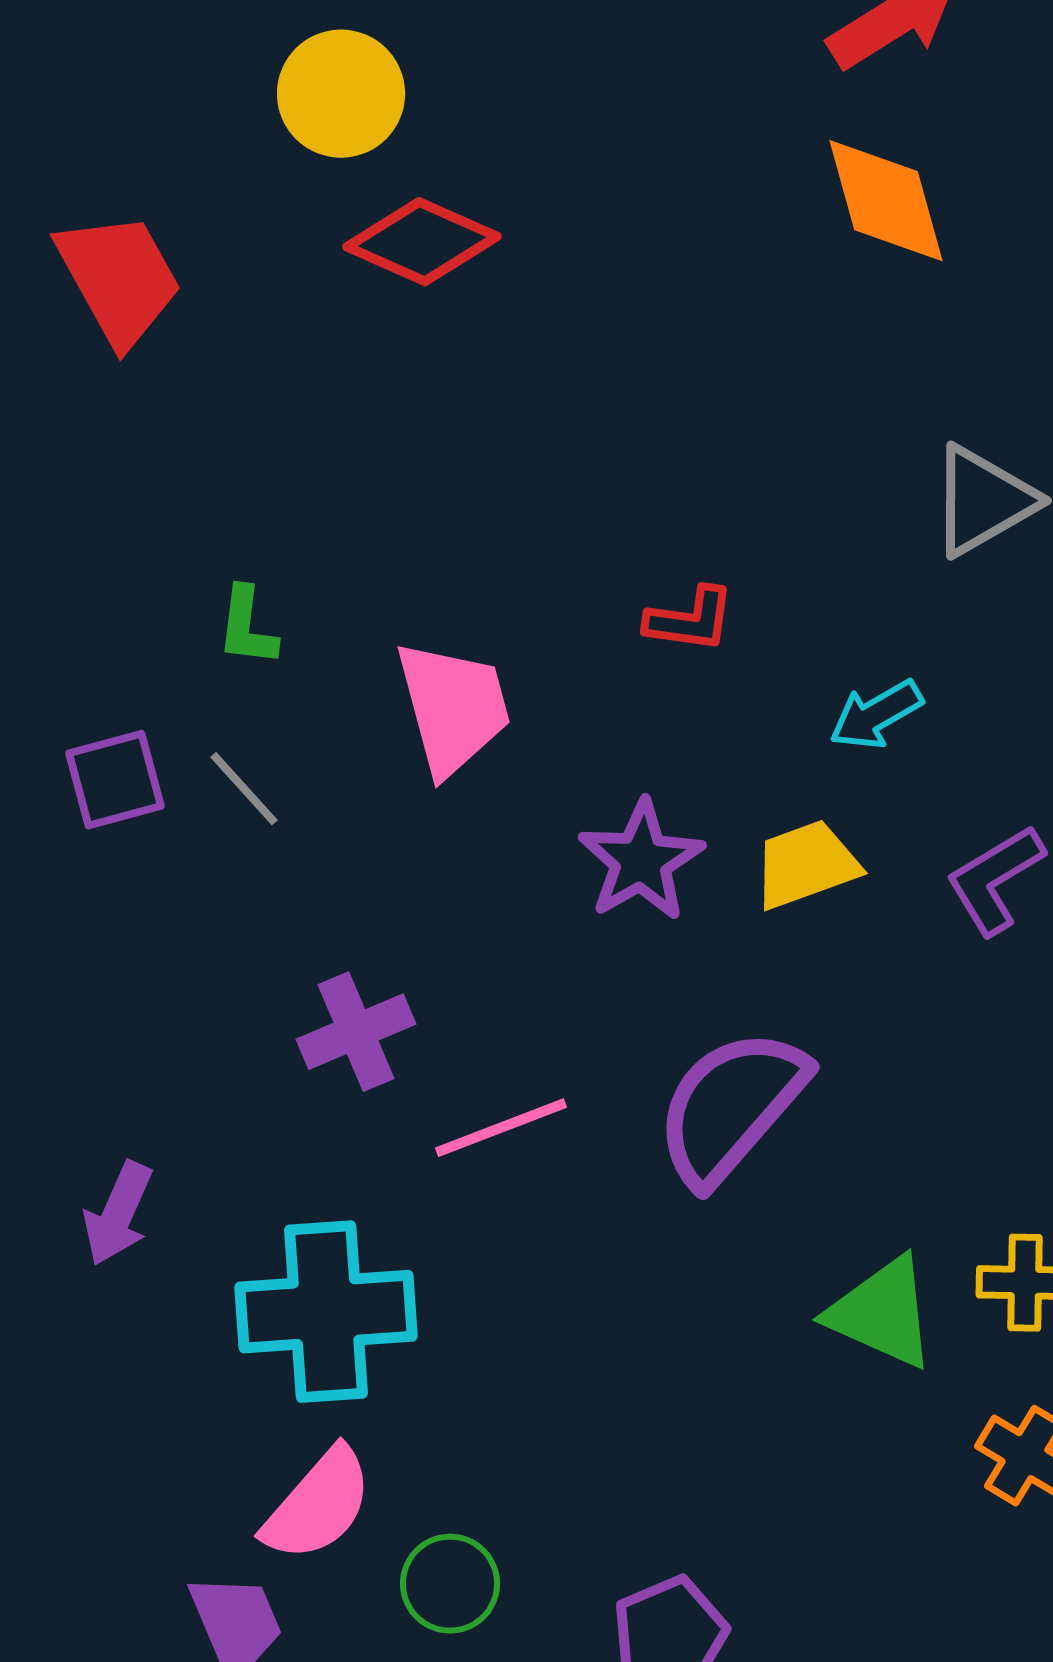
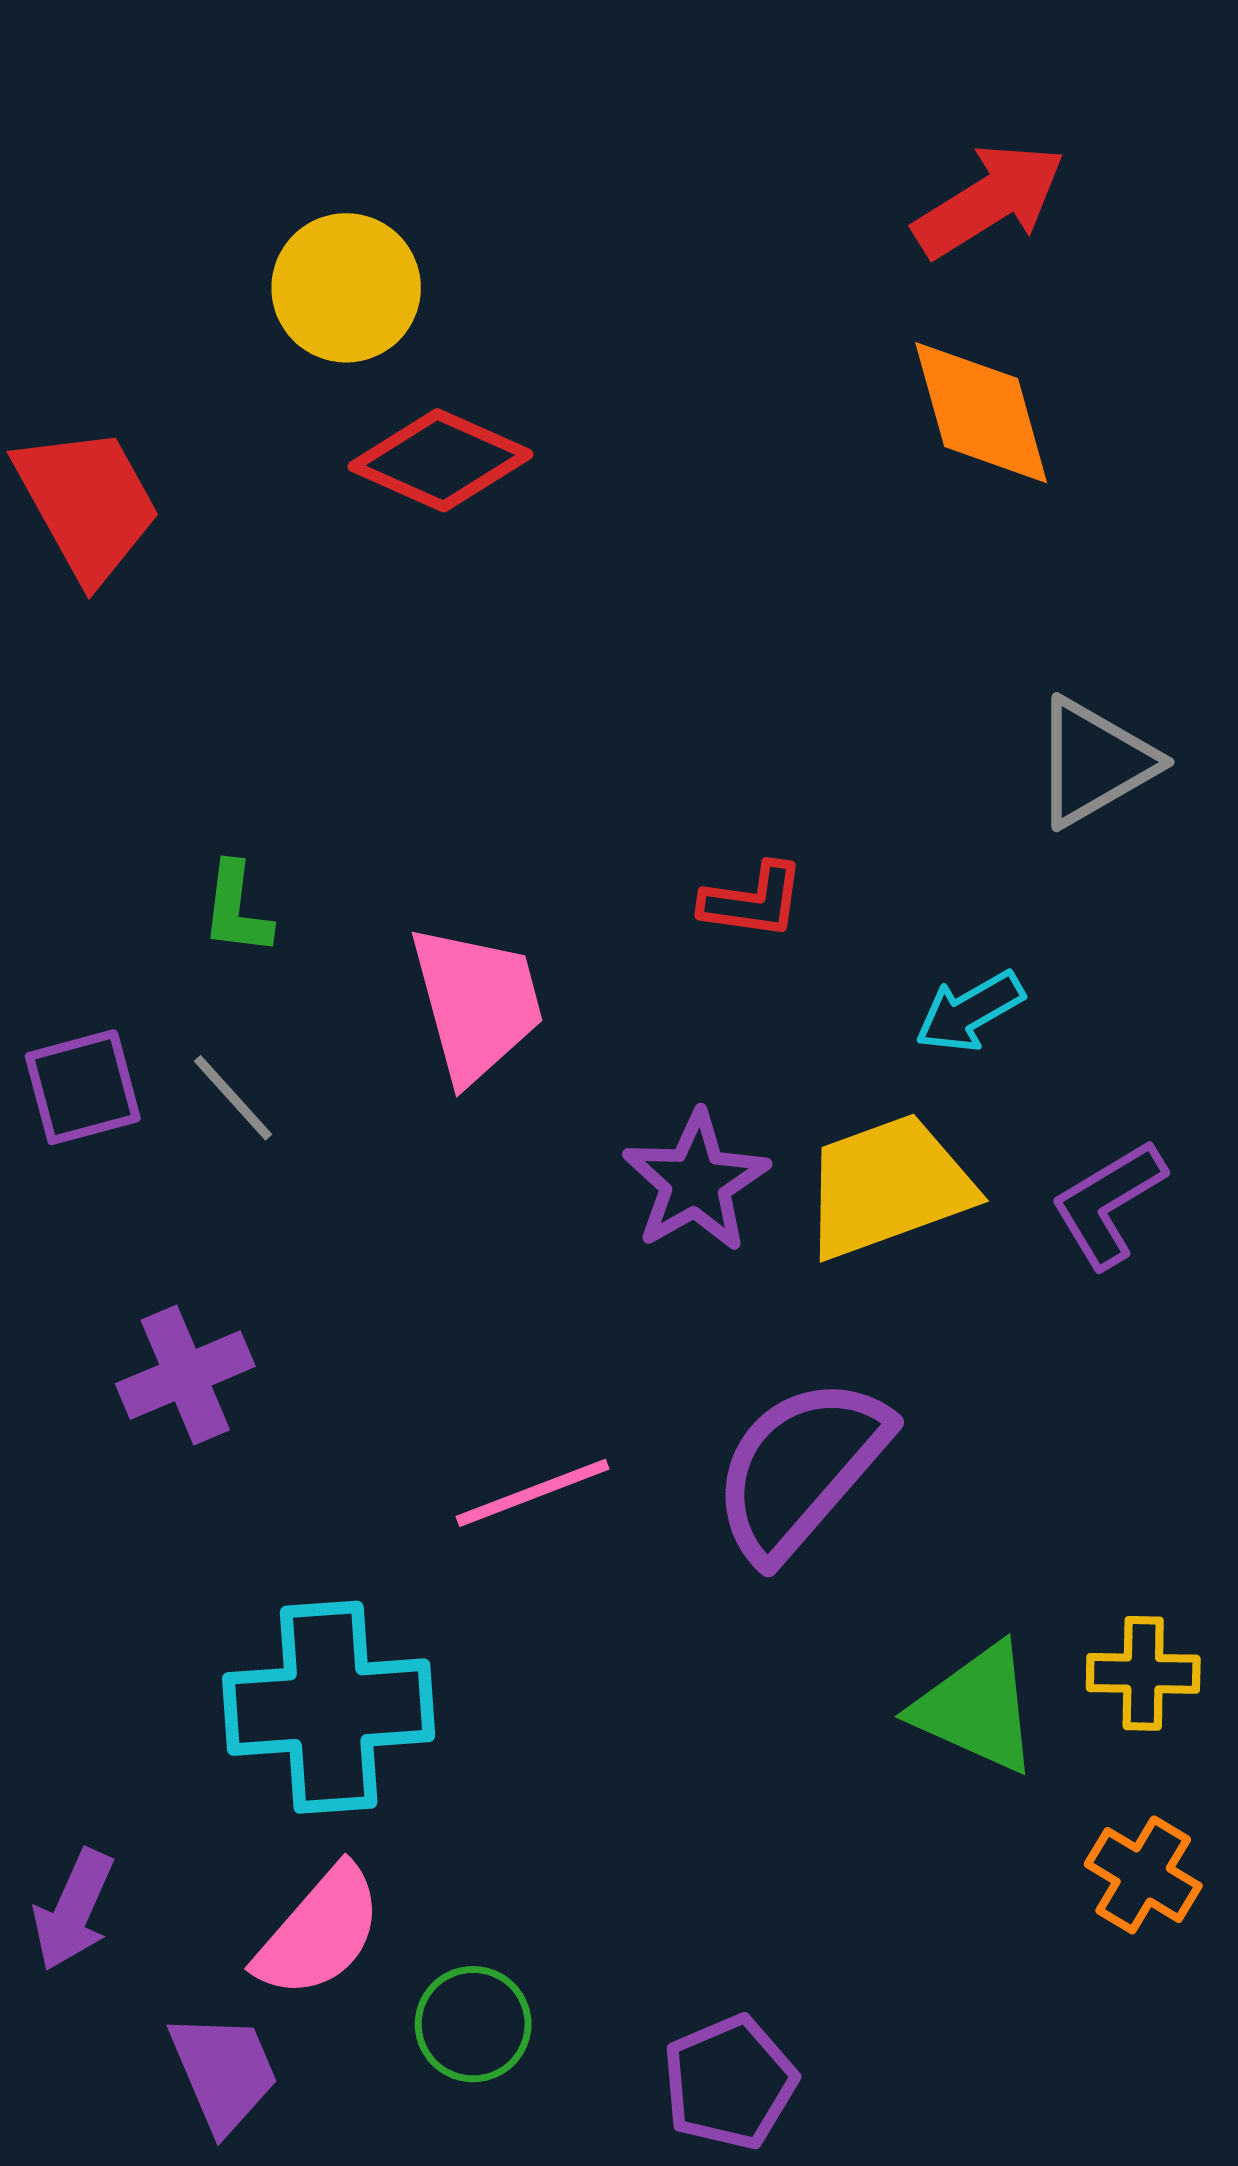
yellow trapezoid: (806, 865) -> (888, 1186), size x1.4
purple cross: (356, 1032) -> (185, 1375), moved
purple arrow: (118, 1214) -> (73, 1910), moved

